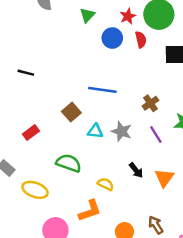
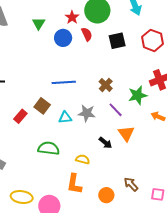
red rectangle: (31, 132) -> (20, 116), moved
orange triangle: (164, 178) -> (126, 133), moved
yellow ellipse: (35, 190) -> (22, 197), moved
orange L-shape: (90, 211) -> (74, 184), turned 130

